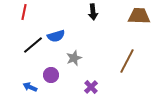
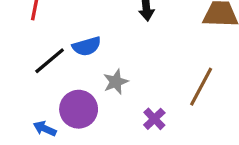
purple circle: (51, 75) -> (79, 109), size x1.5
purple cross: (91, 87) -> (154, 119), moved

